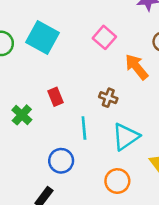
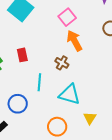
orange arrow: (137, 67) -> (74, 41), moved
cyan triangle: (126, 137) -> (70, 95), turned 40

